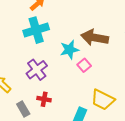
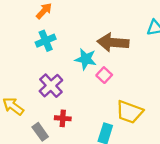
cyan cross: (36, 30) -> (46, 41), size x0.7
cyan star: (69, 50) -> (86, 59), turned 30

